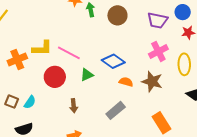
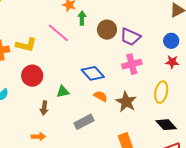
purple trapezoid: (157, 20) -> (130, 37), moved
pink cross: (158, 51) -> (132, 64), moved
pink line: (69, 53) -> (58, 33), moved
green triangle: (87, 75) -> (63, 92), moved

